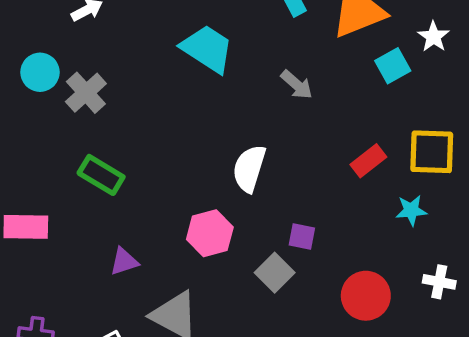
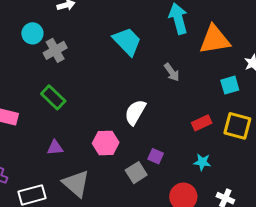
cyan square: (393, 66) -> (230, 85), moved
cyan star: (411, 210) -> (202, 162), moved

